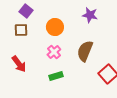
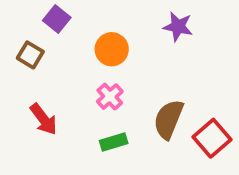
brown square: (21, 30) -> (30, 55), moved, turned 32
brown semicircle: (85, 51) -> (168, 119), moved

